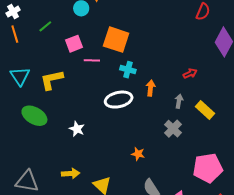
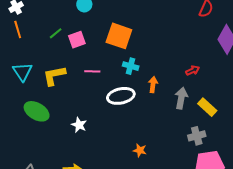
green line: (45, 26) -> (56, 33), moved
pink line: (92, 60) -> (92, 71), moved
gray arrow: (179, 101) -> (181, 98), size x1.5
gray cross: (173, 129) -> (197, 136), moved, turned 30

